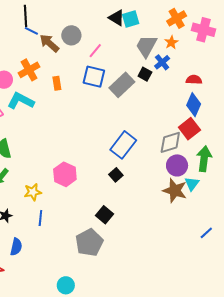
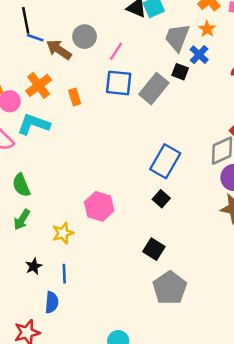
blue line: (40, 218) -> (64, 274), moved
gray pentagon: (89, 243) -> (170, 288), moved

